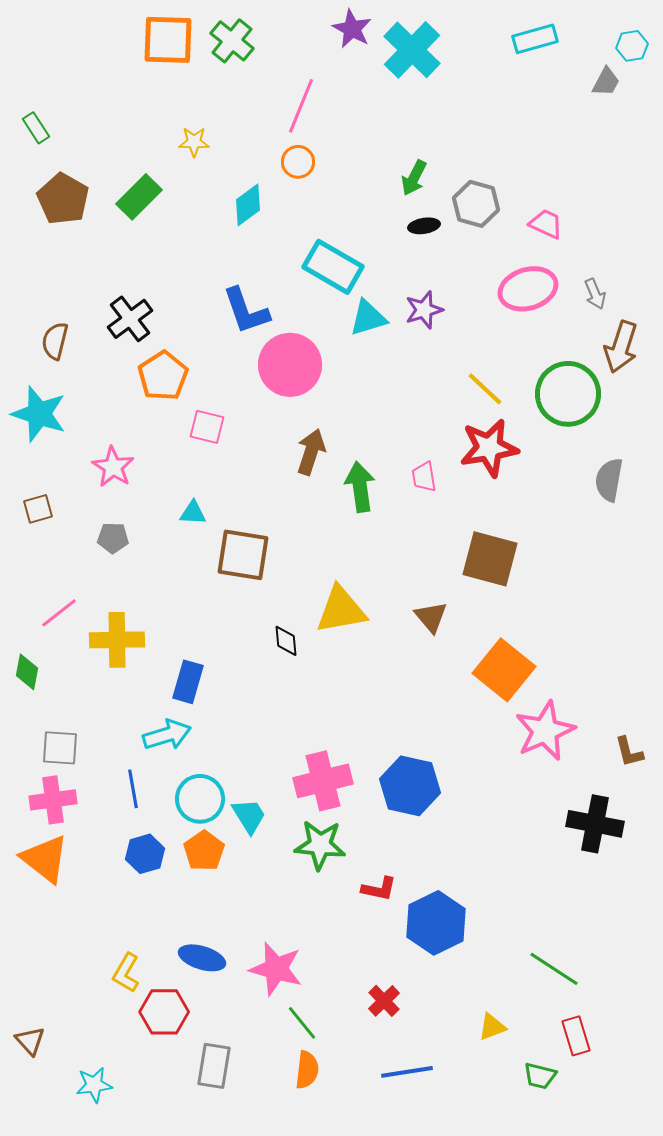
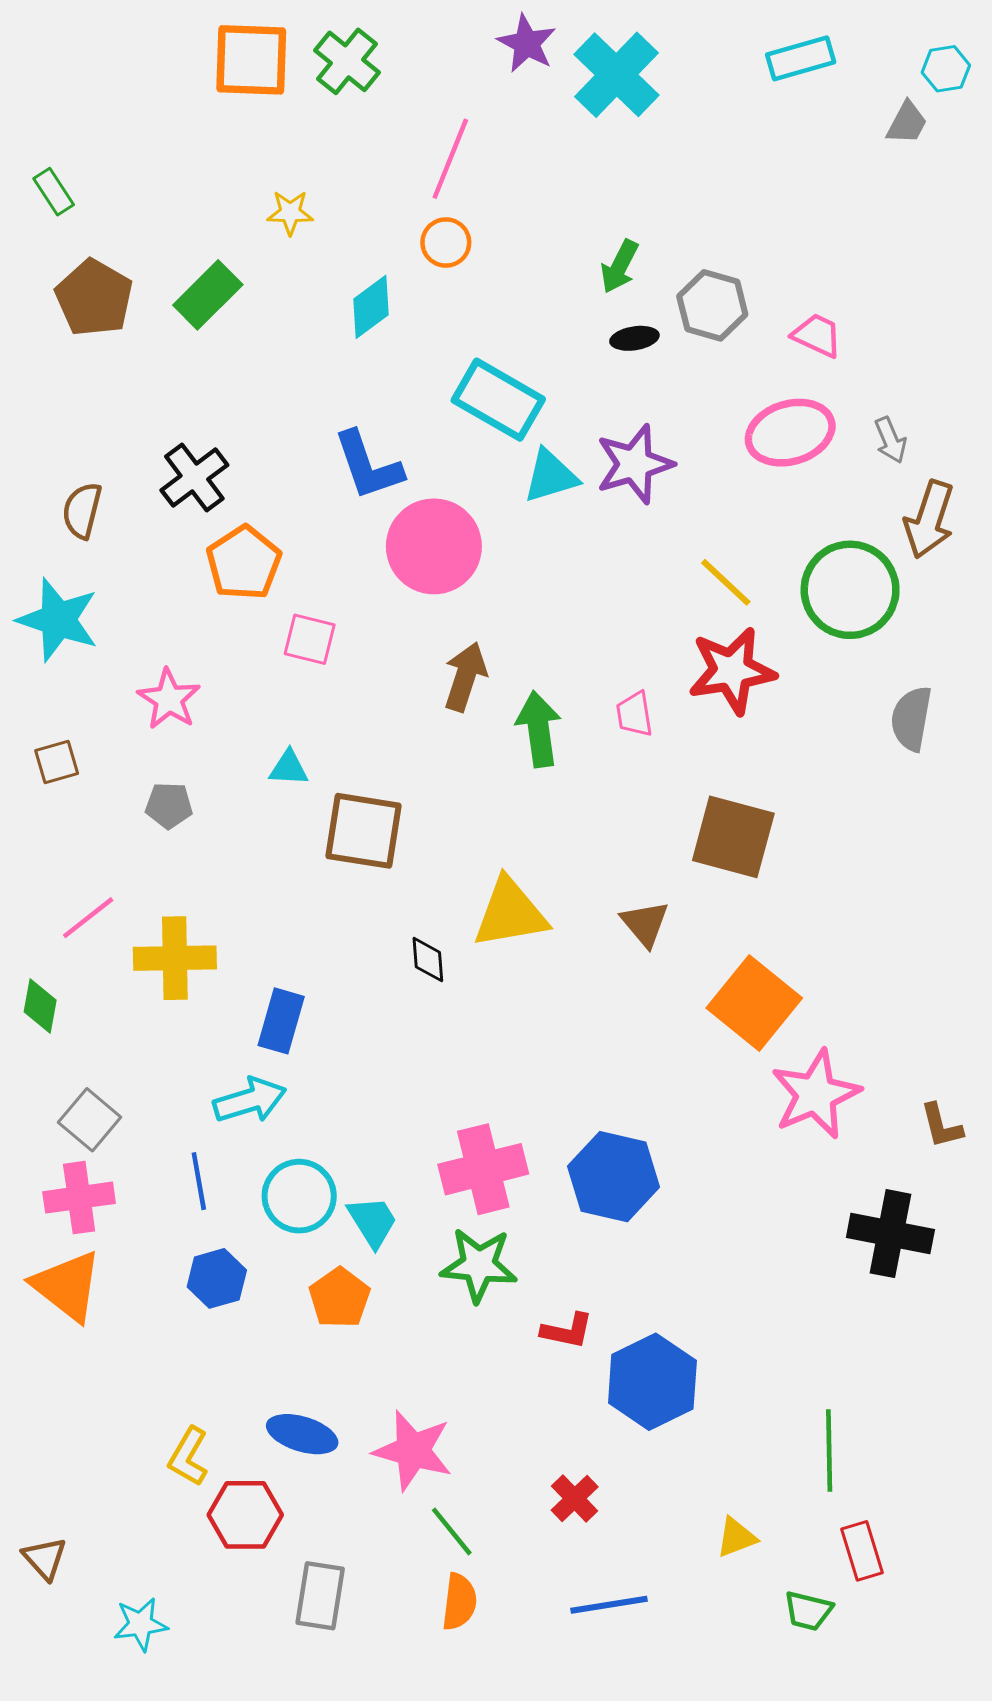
purple star: (424, 310) -> (634, 464), size x1.4
gray square: (60, 748) -> (90, 1120), turned 36
orange pentagon: (204, 851) -> (340, 1298), moved
green line: (554, 969) -> (829, 1451), turned 56

